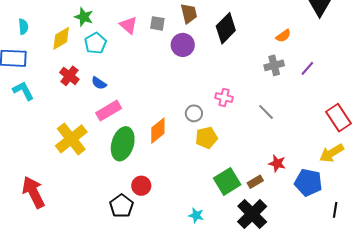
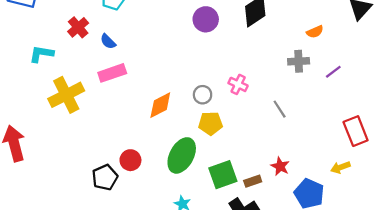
cyan L-shape: (23, 91) -> (41, 54), moved, turned -65
green ellipse: (123, 144) -> (182, 155), moved
yellow arrow: (332, 153) -> (340, 167), size x0.7

